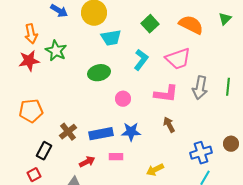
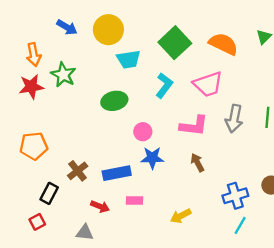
green square: (150, 24) -> (175, 43), size x1.5
blue star: (131, 132) -> (152, 158), moved
red arrow: (87, 162) -> (100, 206), turned 49

